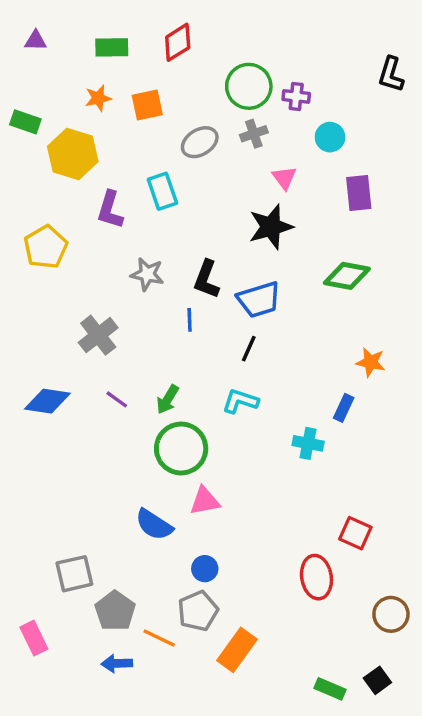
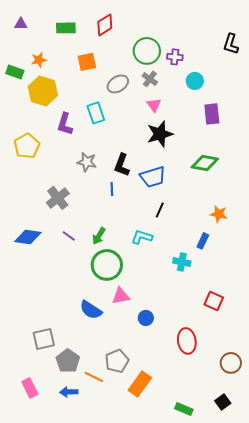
orange star: (98, 98) -> (39, 60), moved
gray cross: (254, 134) -> (150, 79), turned -35
pink triangle: (284, 178) -> (154, 105), moved
black line: (249, 349) -> (160, 210), moved
red square: (355, 533) -> (214, 301), moved
blue circle: (205, 569) -> (146, 318), moved
pink rectangle: (34, 638) -> (30, 388), moved
green rectangle: (330, 689) -> (184, 409), moved

